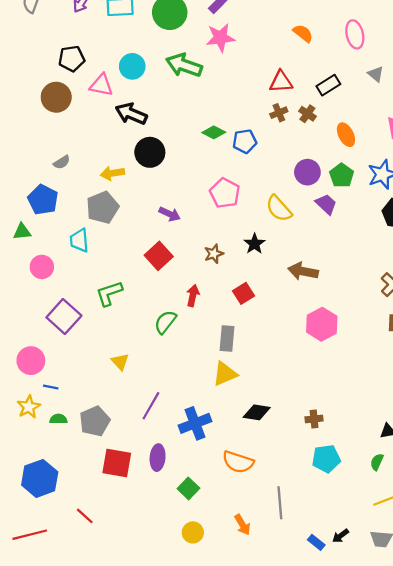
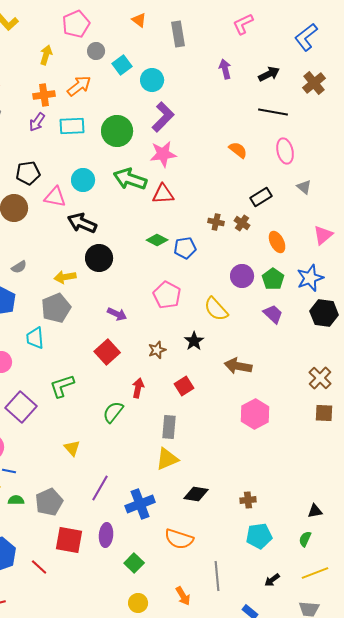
red triangle: (281, 82) -> (163, 194), moved
brown cross: (279, 113) -> (216, 222), turned 35
purple trapezoid: (326, 204) -> (273, 314), moved
red line: (85, 516) -> (39, 567), moved
black arrow: (340, 536) -> (272, 580), moved

